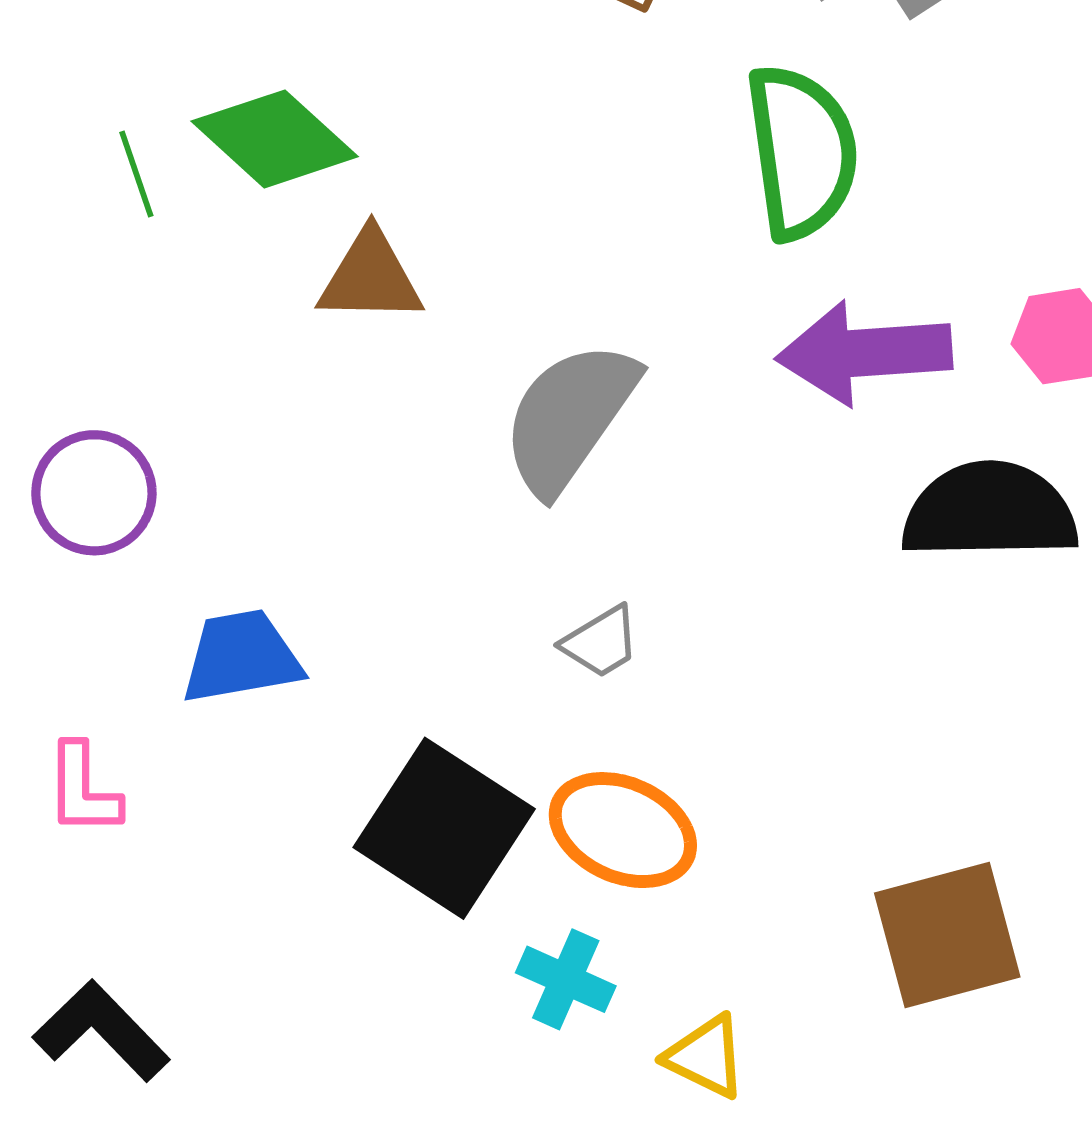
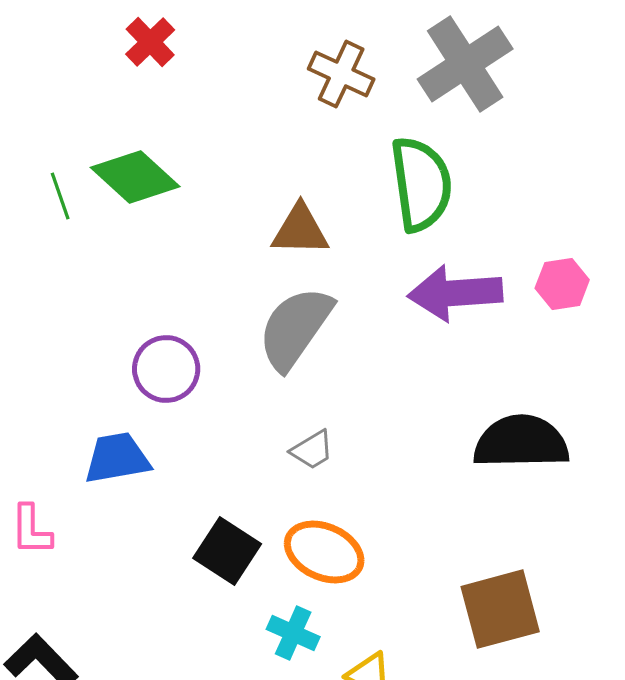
brown triangle: (370, 277) -> (300, 230), moved
purple circle: (94, 493) -> (166, 369), moved
black semicircle: (990, 511) -> (521, 442), moved
black square: (444, 828) -> (227, 551), size x0.7

